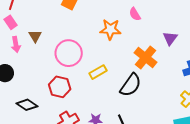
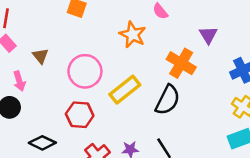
orange star: (110, 29) -> (133, 35), turned 30
pink arrow: (16, 44) -> (19, 81), moved
yellow rectangle: (98, 72) -> (125, 90), size x1.4

